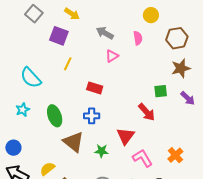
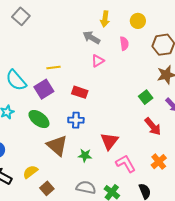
yellow arrow: (72, 14) -> (105, 19), moved, turned 63
purple square: (59, 36) -> (44, 89), moved, turned 36
yellow line: (68, 64) -> (53, 67), turned 56
green square: (161, 91) -> (146, 97), turned -32
red arrow: (147, 112) -> (153, 126), moved
green ellipse: (55, 116) -> (39, 119), turned -35

